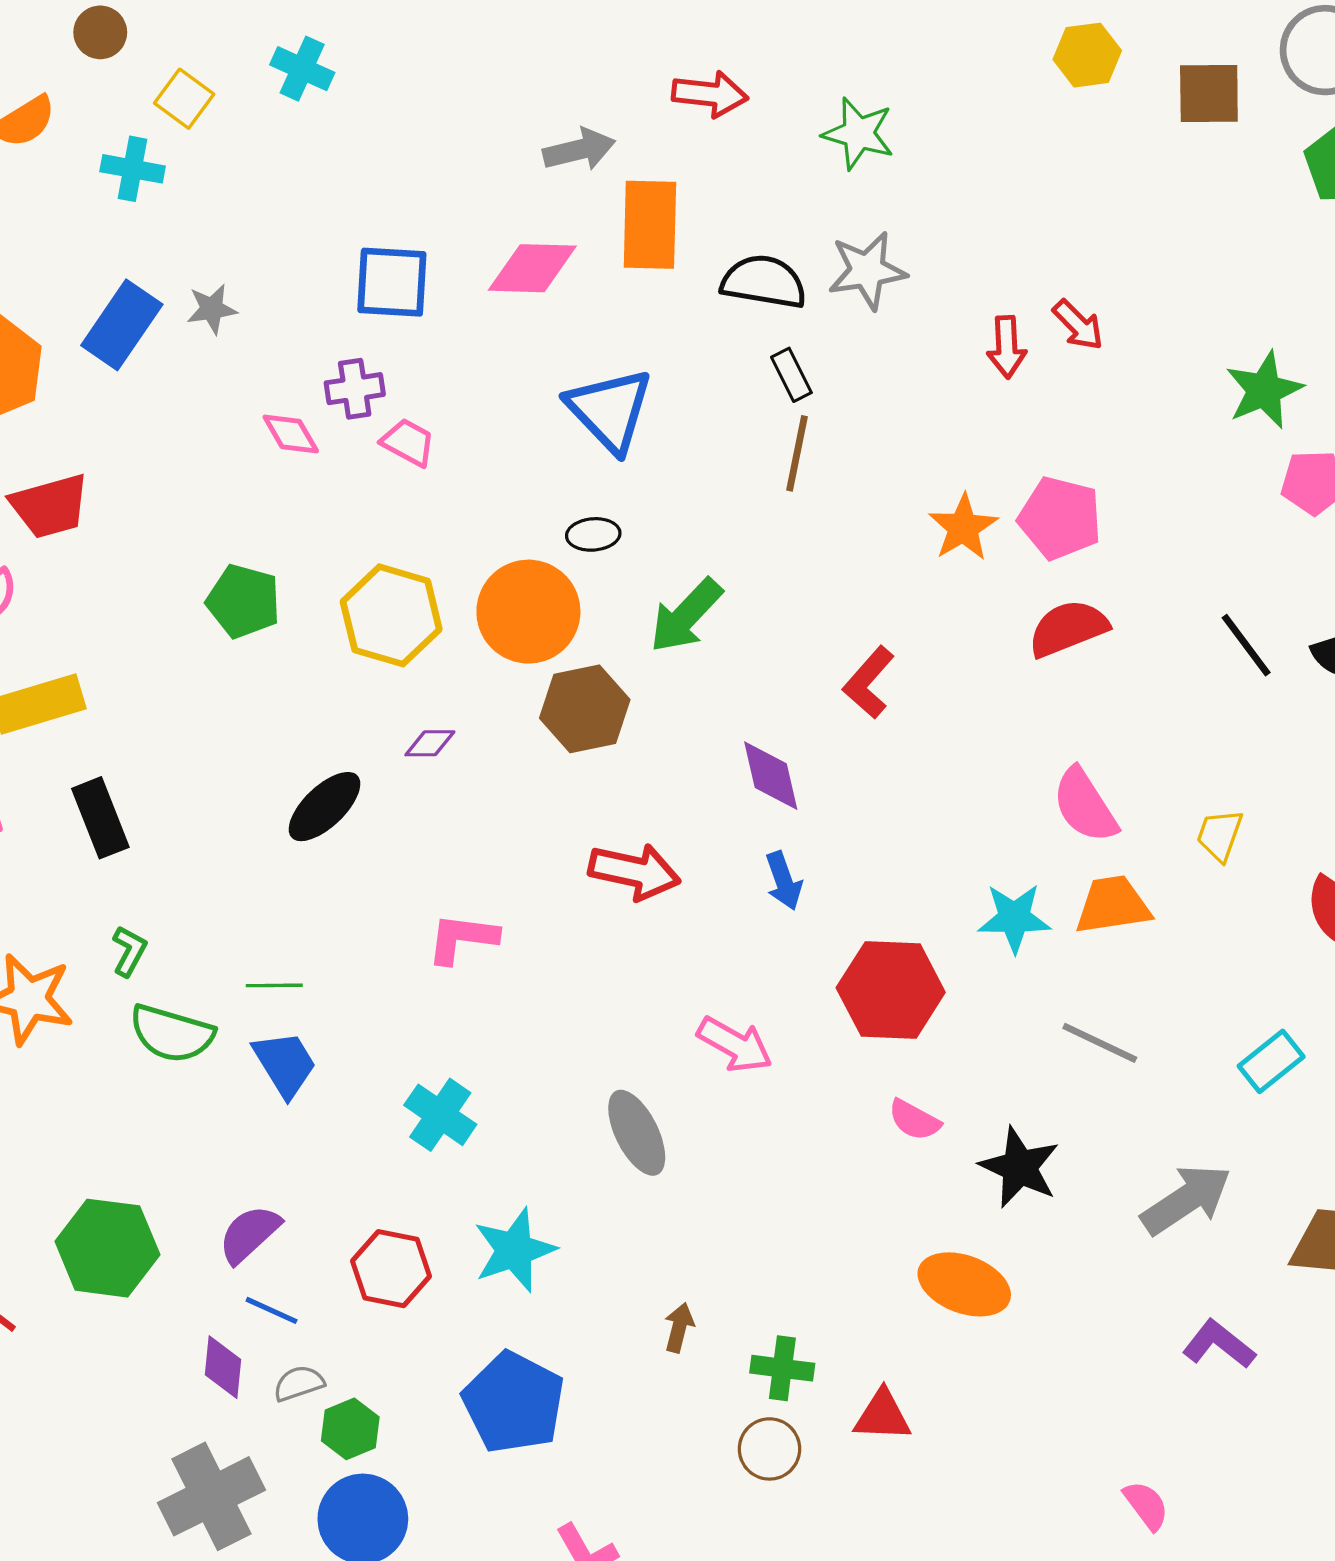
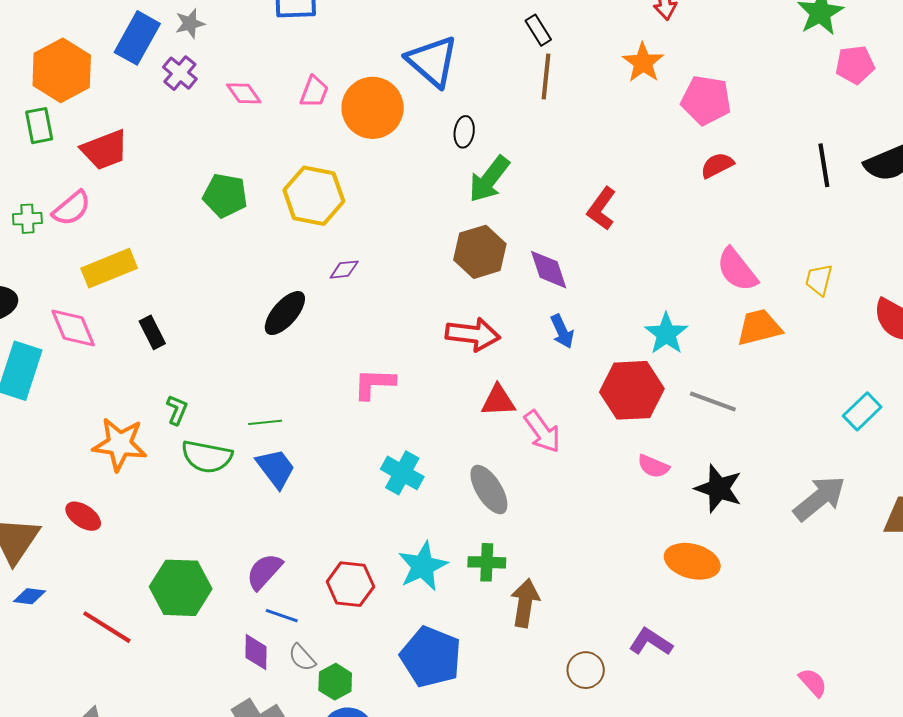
purple cross: (355, 389) -> (180, 73), moved, turned -36
pink trapezoid: (408, 442) -> (314, 92), turned 88
orange star: (963, 527) -> (643, 63), moved
black ellipse: (593, 534) -> (464, 132), moved, turned -72
orange circle: (528, 612) -> (373, 108), moved
red semicircle: (1068, 628) -> (717, 165), size x0.7
black line: (1246, 645) -> (824, 165), turned 33
brown hexagon: (585, 709) -> (480, 252), moved
black rectangle: (100, 818) -> (152, 332), size x0.7
cyan star: (1014, 918) -> (666, 334), moved, turned -30
gray line: (1100, 1043) -> (713, 402), moved
pink arrow: (735, 1045) -> (542, 432), turned 30
cyan cross: (440, 1115) -> (402, 473), moved
brown arrow: (679, 1328) -> (525, 603), size x1.6
purple L-shape: (1219, 1344) -> (651, 642), moved
green cross: (782, 1368) -> (487, 562), moved
gray semicircle: (299, 1383) -> (302, 658), turned -108
red triangle: (882, 1416) -> (498, 401), moved

